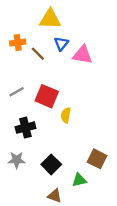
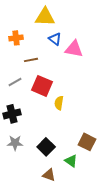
blue triangle: (61, 44) -> (55, 39), turned -32
brown line: (38, 54) -> (31, 60), moved, turned -56
black cross: (25, 128) -> (12, 114), moved
green triangle: (79, 180) -> (71, 161), turned 48

